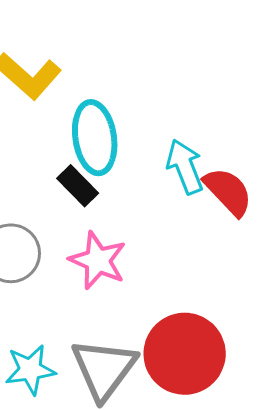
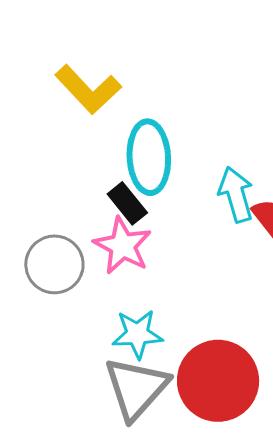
pink star: (98, 261) -> (123, 246), moved
cyan star: (30, 370) -> (137, 334), moved

